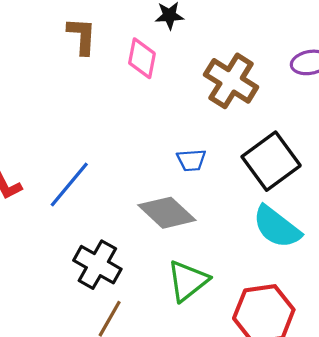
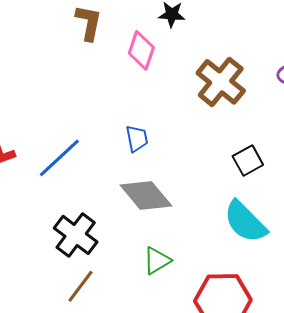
blue trapezoid: (191, 160) -> (137, 139), moved, turned -104
black square: (271, 161) -> (248, 161), size x0.6
green triangle: (188, 281) -> (157, 261), size x0.7

